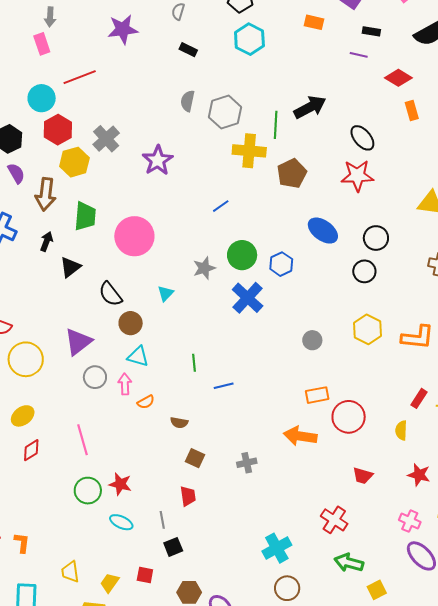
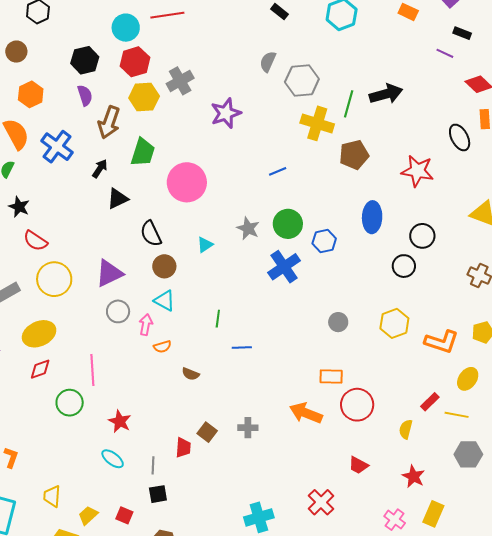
black ellipse: (362, 138) -> (460, 137), moved
blue ellipse: (323, 231) -> (372, 217), turned 44
gray star: (204, 268) -> (248, 228), turned 30
yellow ellipse: (23, 416) -> (39, 334), size x1.4
brown square: (195, 458) -> (207, 432), moved
green circle: (88, 491) -> (70, 403), moved

